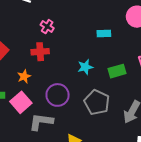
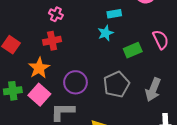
cyan star: (85, 67) -> (106, 33), moved
orange star: (24, 76) -> (39, 68), size x1.5
gray pentagon: (97, 102) -> (116, 84), turned 30

